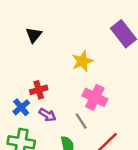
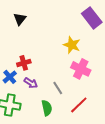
yellow star: (82, 61) -> (72, 45), moved, turned -30
pink cross: (95, 97) -> (81, 69), moved

